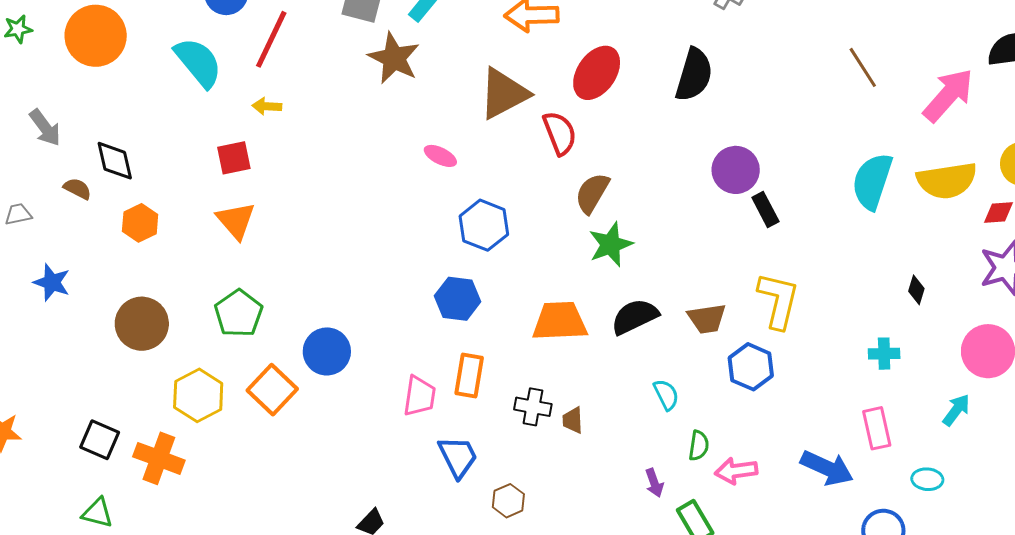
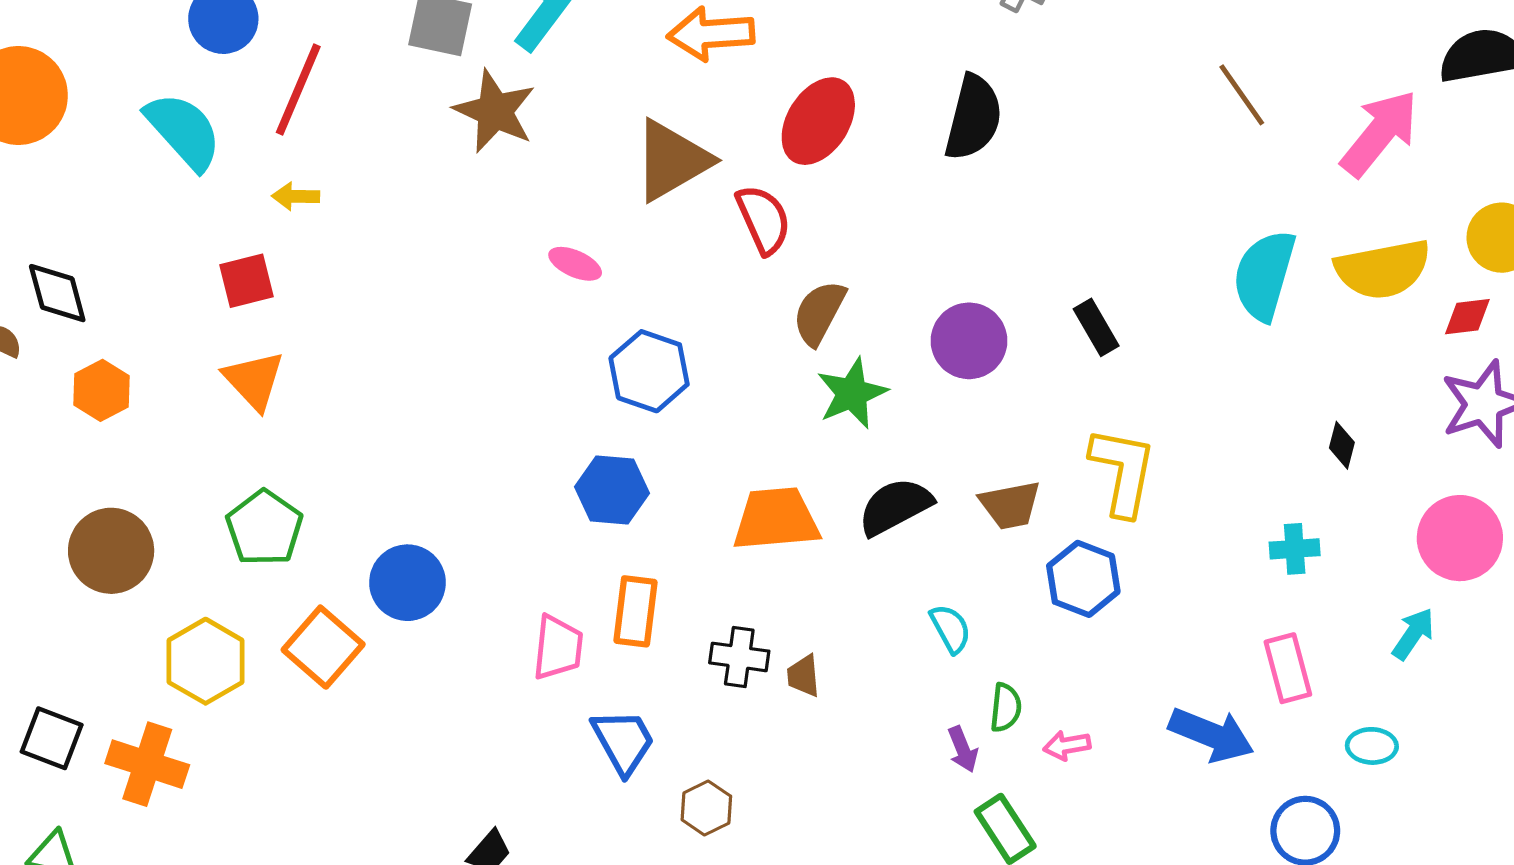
purple circle: (736, 170) -> (969, 341), moved
pink arrow: (736, 471) -> (1067, 745), size x0.7
purple arrow: (654, 483) -> (963, 749), moved

